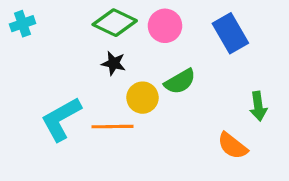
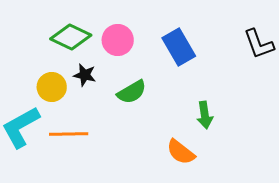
black star: (114, 63) -> (85, 75), moved
yellow circle: (143, 98) -> (52, 87), moved

